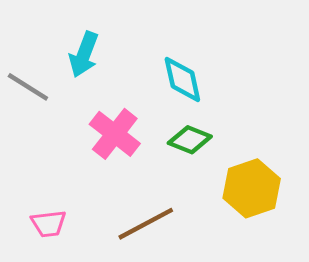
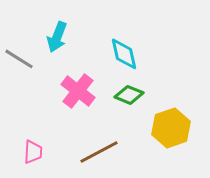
pink trapezoid: (49, 224) -> (33, 152), turned -80

